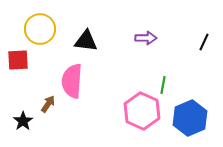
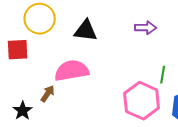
pink semicircle: (72, 81) -> (72, 71), turned 76

